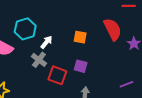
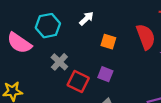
white arrow: (46, 42) -> (86, 19), moved

